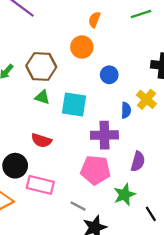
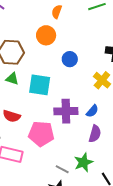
blue semicircle: (126, 110) -> (92, 111), moved, turned 40
pink pentagon: (95, 170) -> (41, 134), moved
gray line: (78, 206) -> (62, 169), moved

